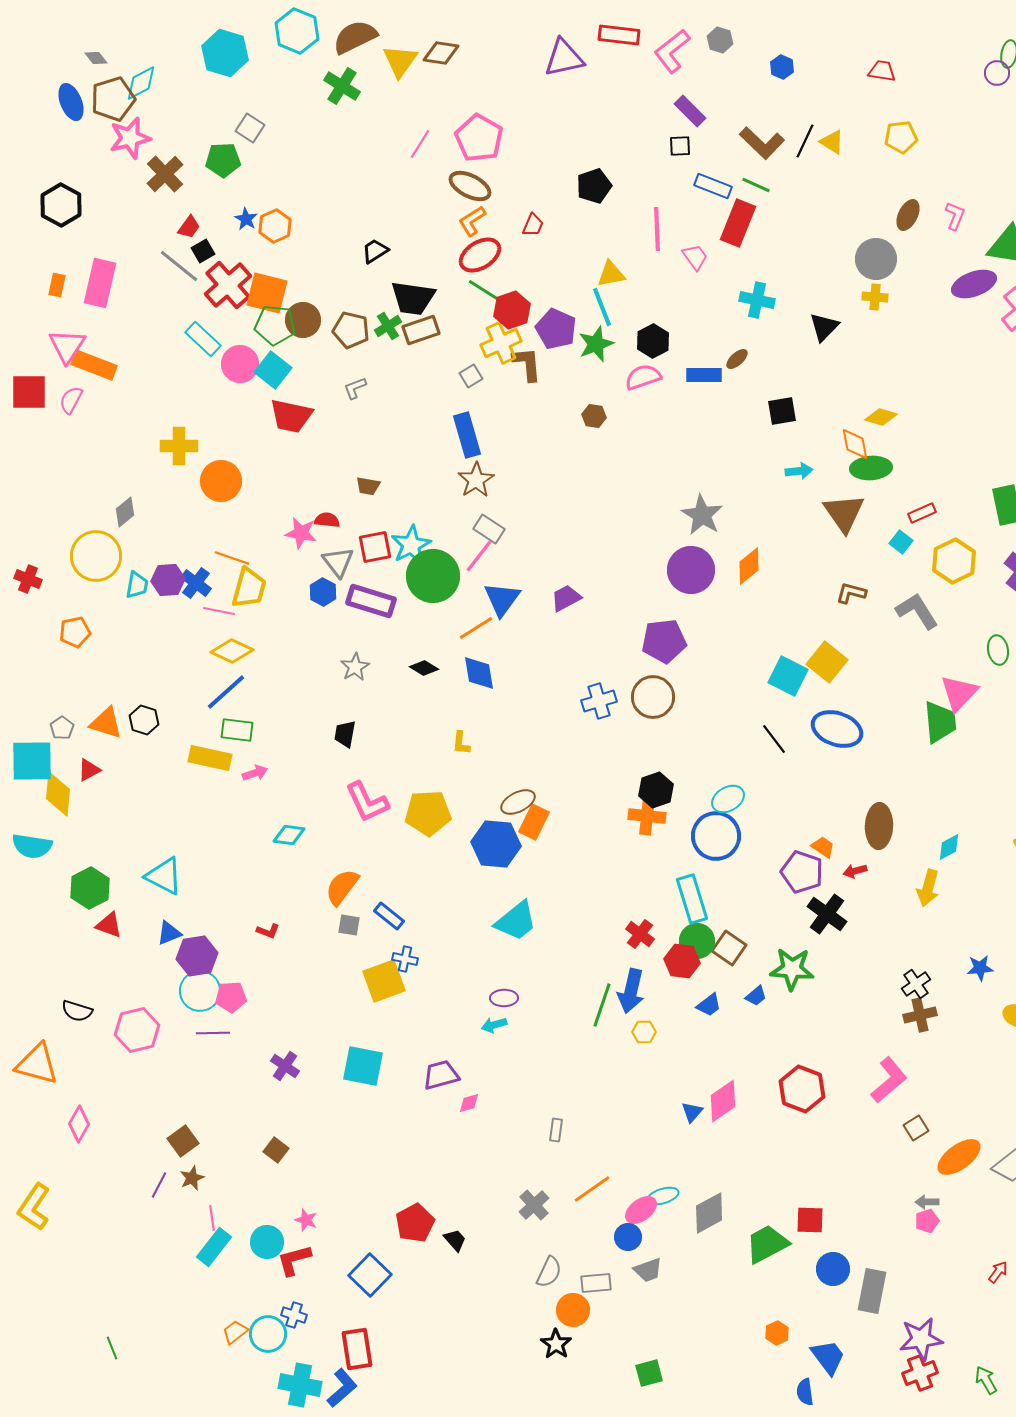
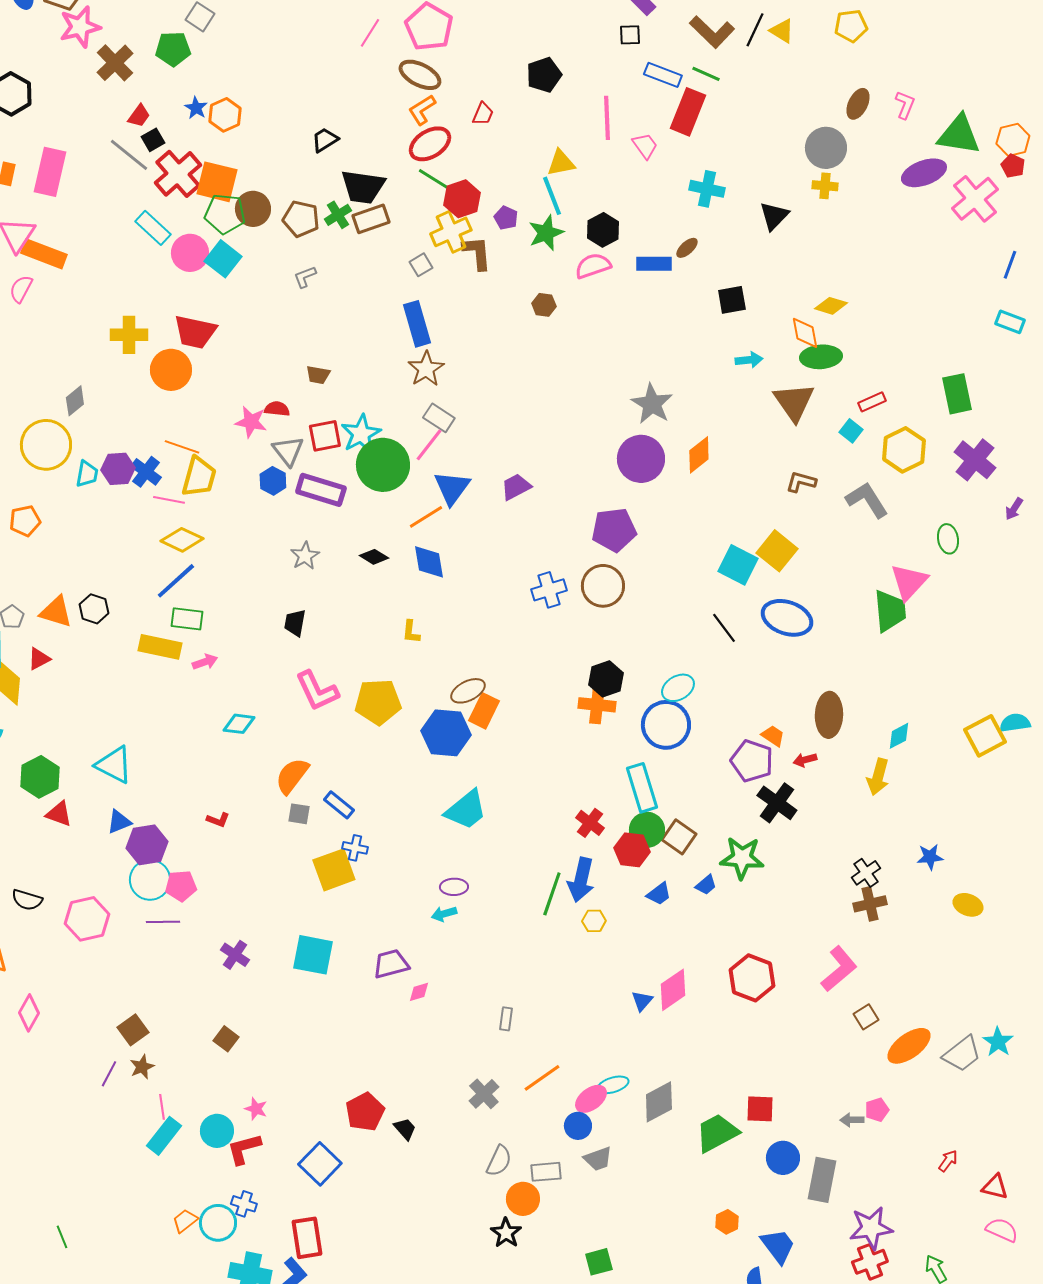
purple pentagon: (556, 329) -> (506, 218), size x0.6
red trapezoid: (291, 416) -> (195, 332), moved
gray arrow: (927, 1202) -> (852, 1120), moved

